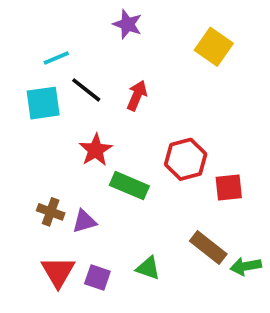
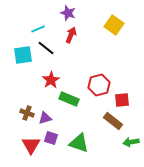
cyan line: (56, 58) -> (38, 29), moved
red arrow: (137, 96) -> (71, 35), moved
brown rectangle: (208, 247) -> (113, 121), moved
green triangle: (148, 268) -> (79, 143), size x1.5
purple square: (97, 277) -> (51, 138), moved

